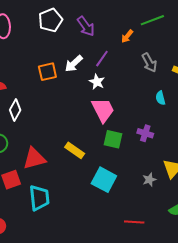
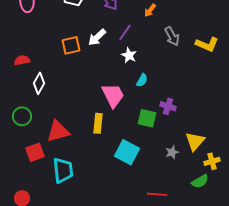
white star: (97, 82) -> (129, 55), moved
cyan semicircle: (160, 98) -> (142, 80), moved, turned -136
pink trapezoid: (103, 110) -> (113, 95), moved
green square: (113, 139) -> (147, 118), moved
yellow rectangle: (75, 150) -> (98, 123), turned 60

